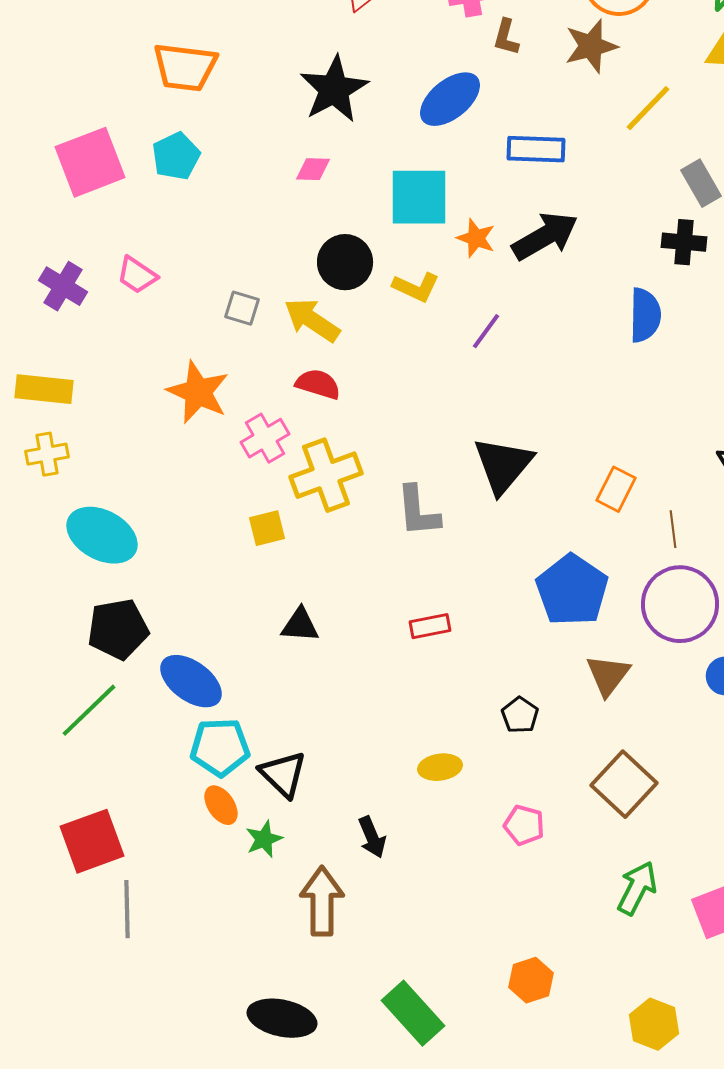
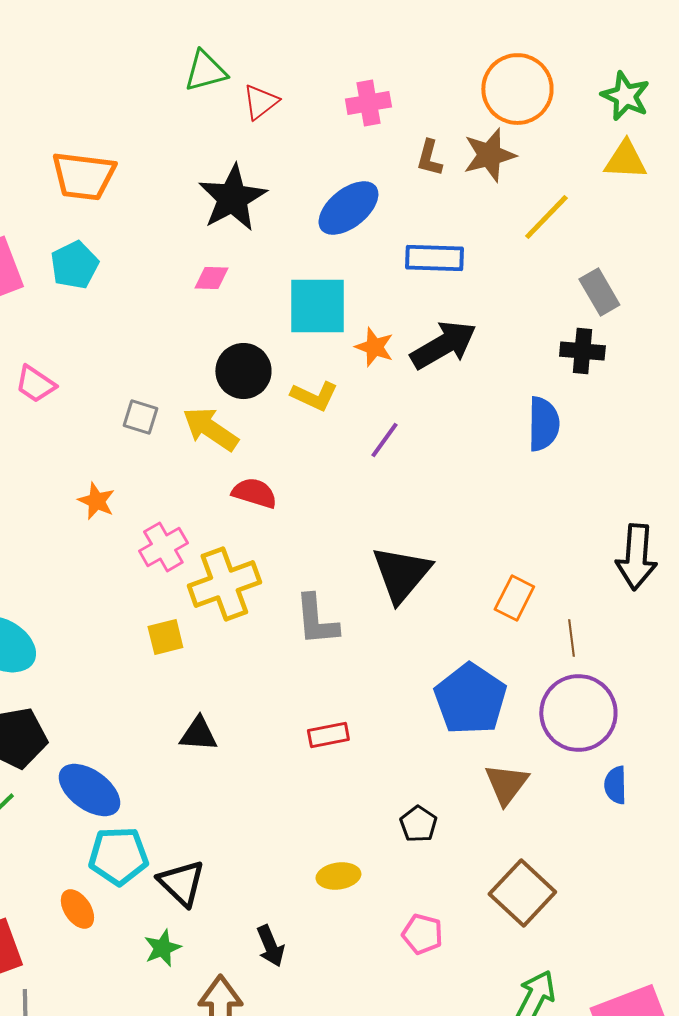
brown L-shape: (506, 37) -> (429, 158), moved
red semicircle: (318, 384) -> (254, 493), moved
orange star: (198, 392) -> (96, 501), size x0.6
orange ellipse: (221, 805) -> (77, 909), moved

